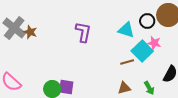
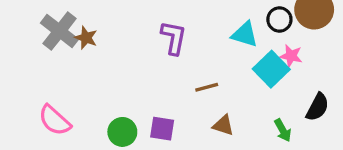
brown line: (127, 62) -> (207, 87), moved
purple square: (66, 87) -> (162, 129), moved
brown triangle: (124, 88) -> (223, 125), moved, turned 32

